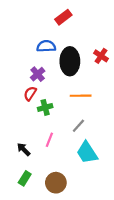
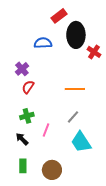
black ellipse: (70, 61) -> (76, 35), moved
purple cross: (38, 74) -> (22, 69), moved
green cross: (45, 107) -> (27, 116), moved
green rectangle: (25, 178) -> (23, 166), turned -32

